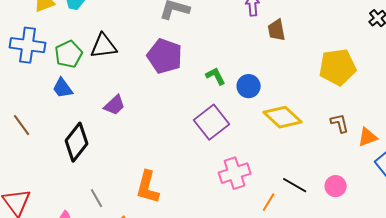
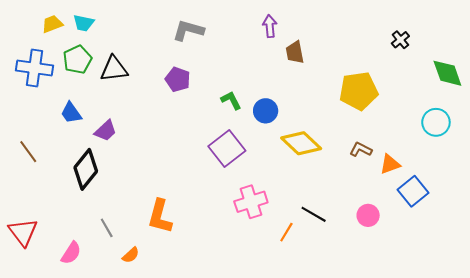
green pentagon: (69, 54) -> (77, 60), moved
purple pentagon: (165, 56) -> (178, 79), size x0.7
purple trapezoid: (115, 105) -> (106, 131), moved
brown L-shape: (340, 123) -> (361, 150), turned -50
pink circle: (336, 186) -> (368, 215), moved

